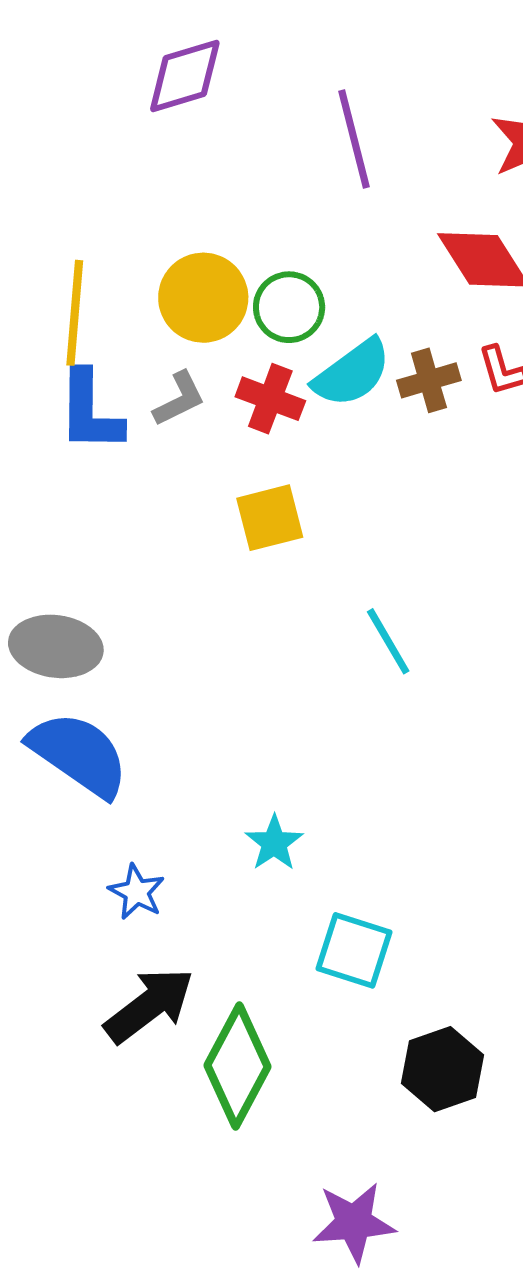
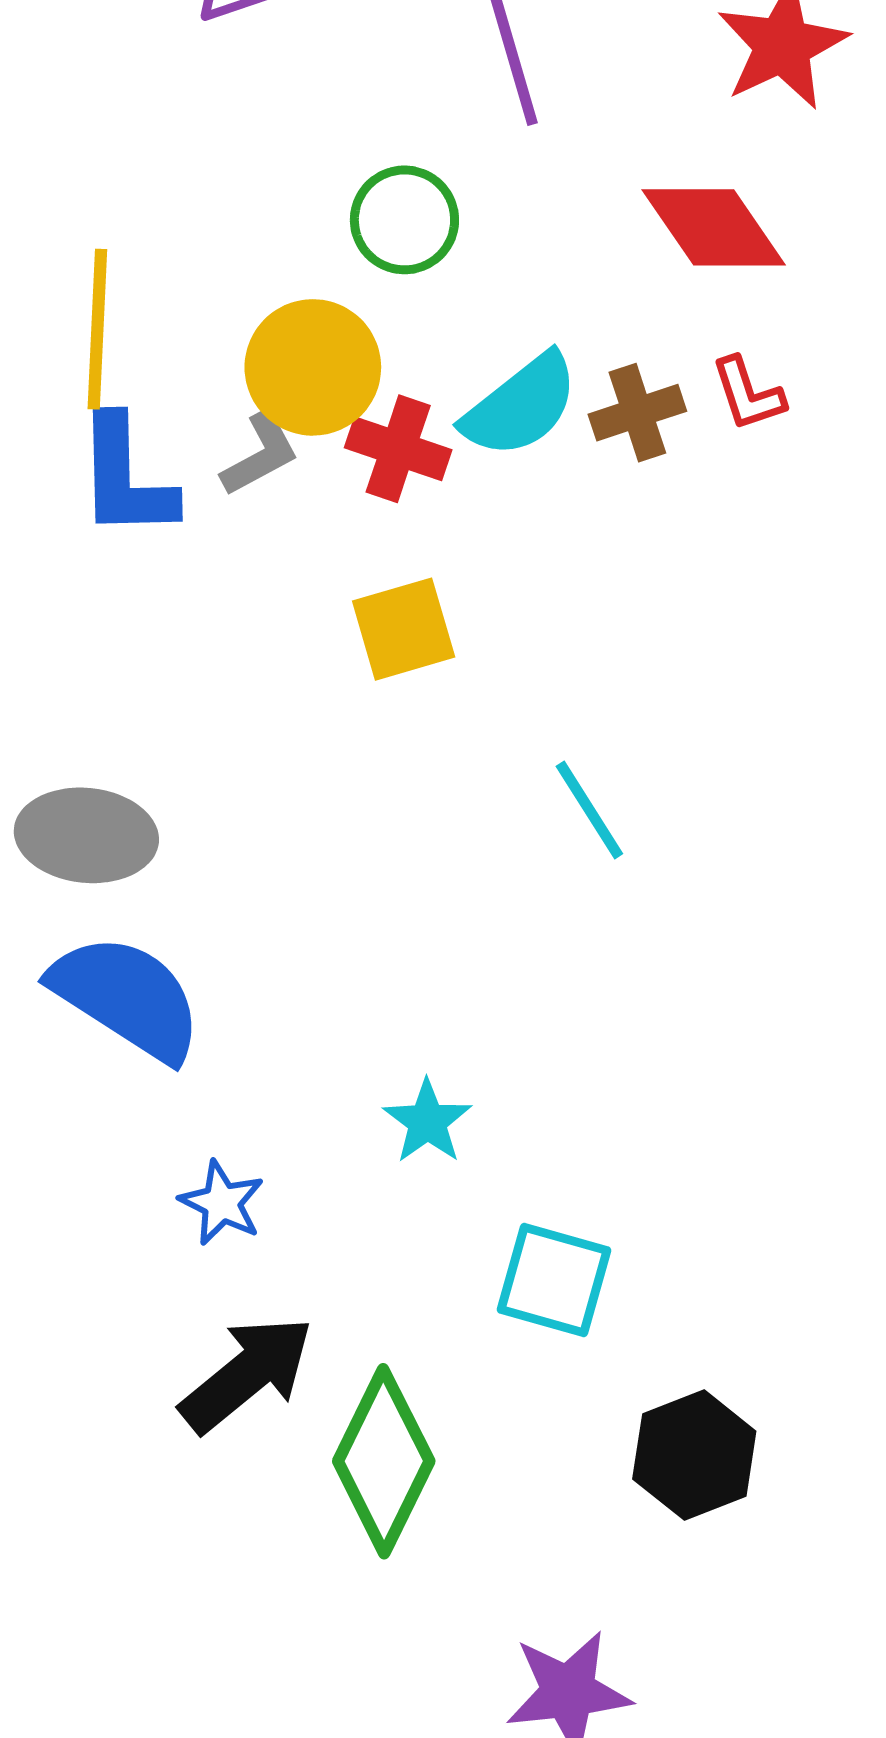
yellow circle: (203, 298) -> (313, 367), moved
green circle: (289, 307) -> (404, 220), moved

